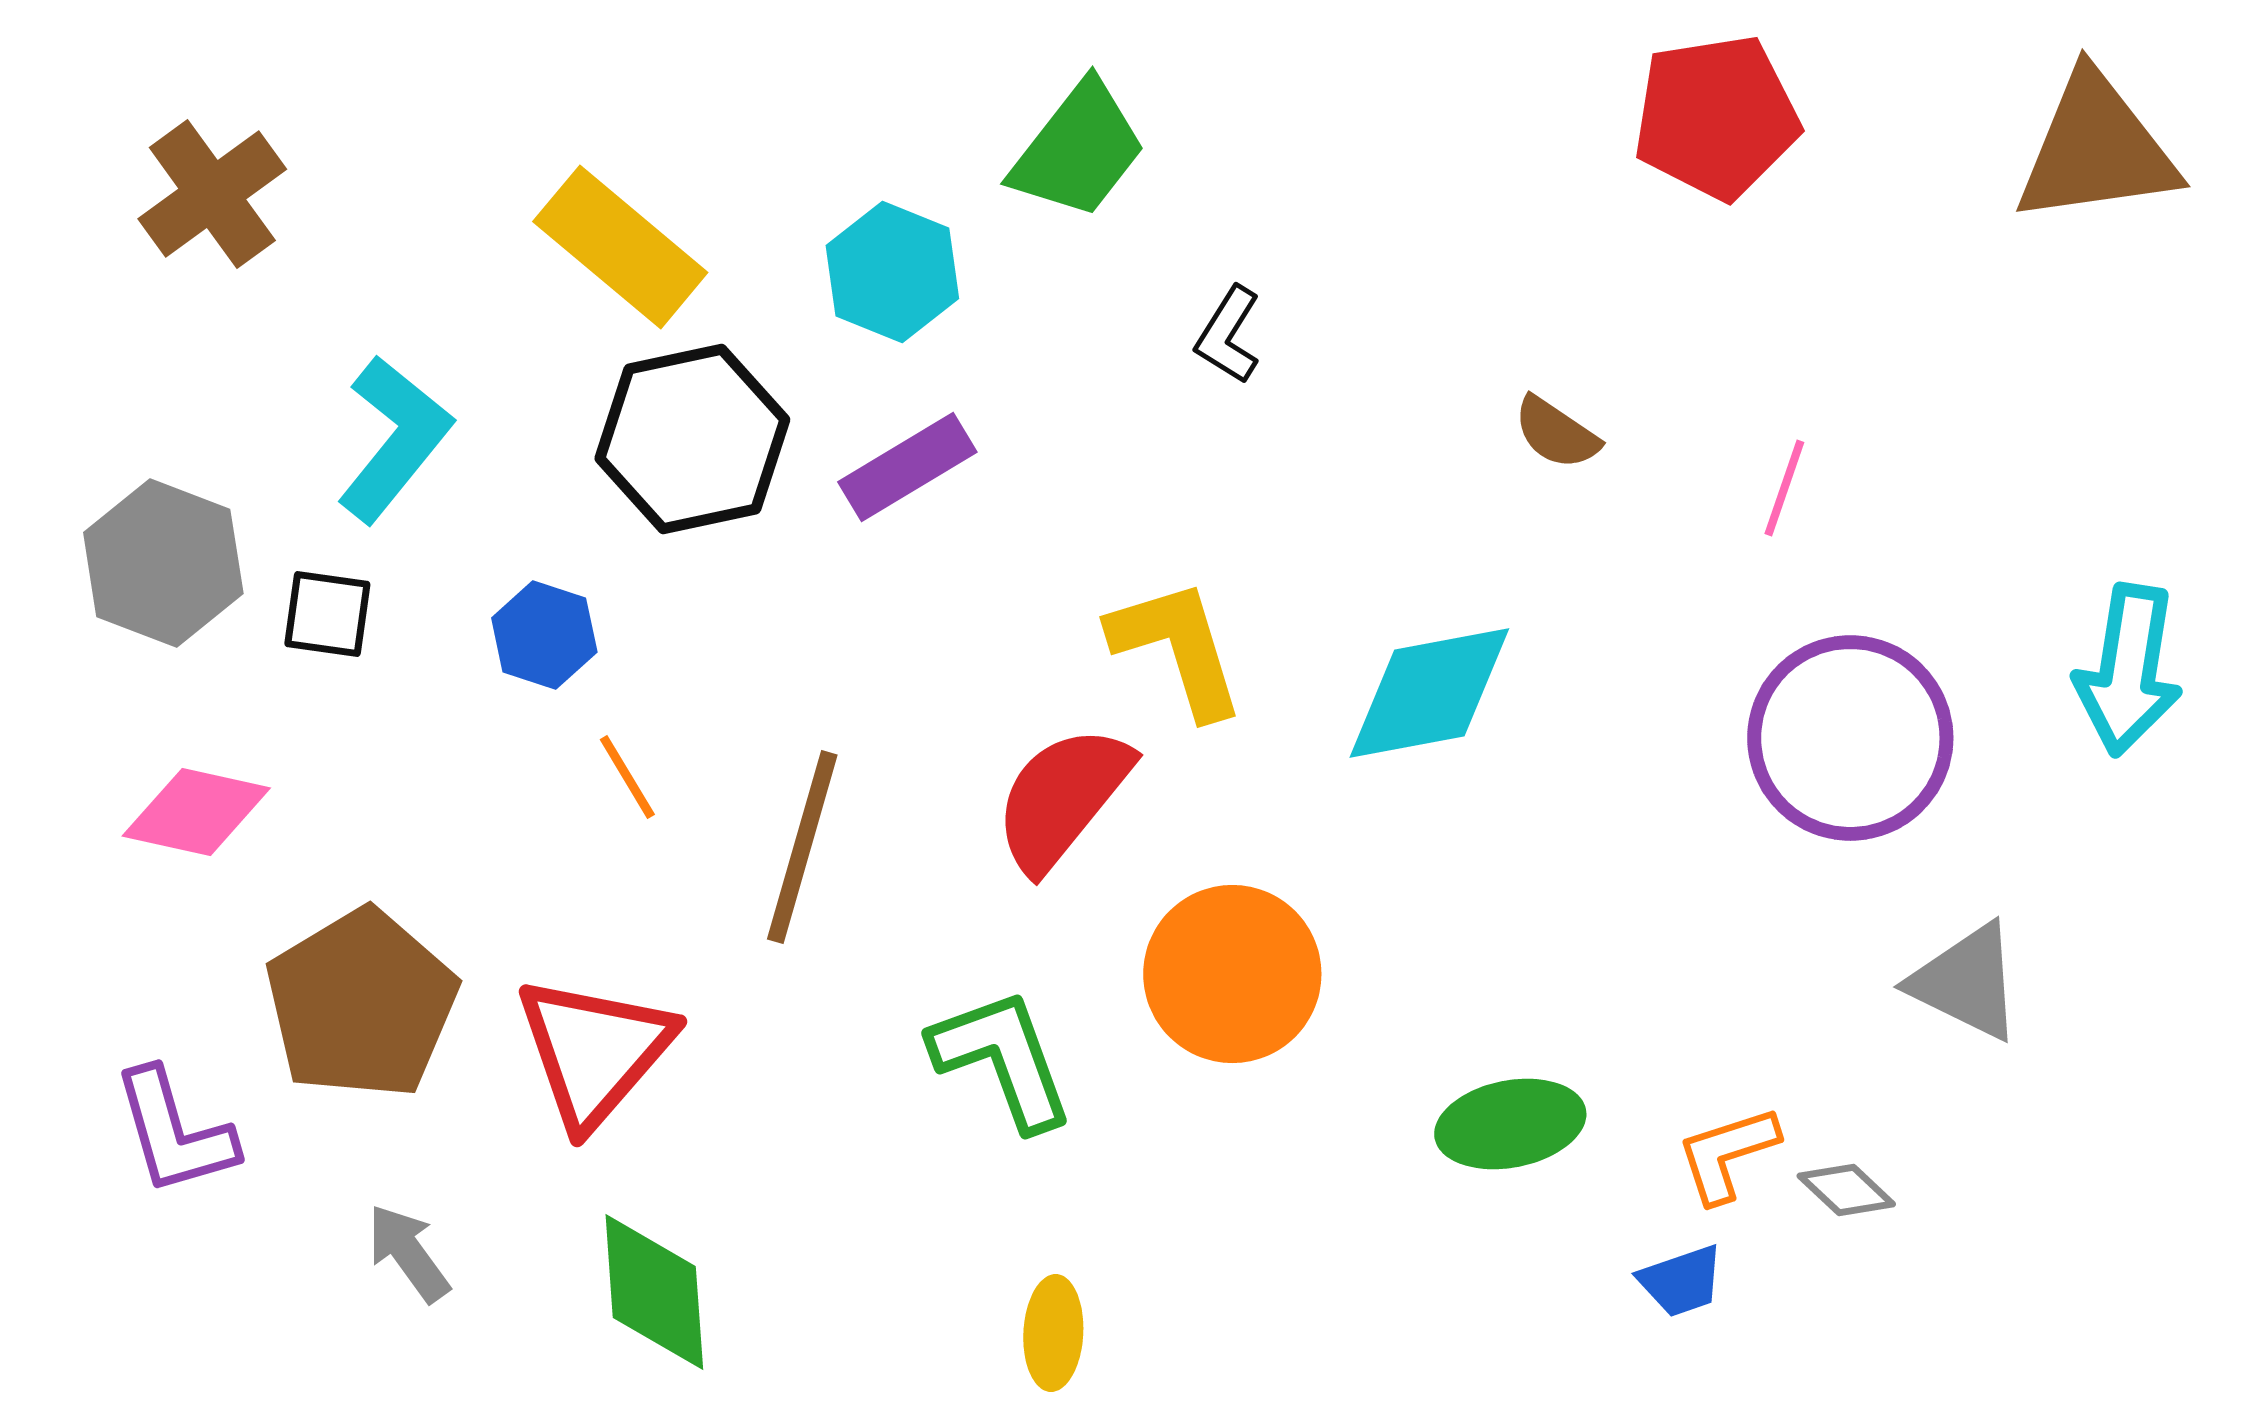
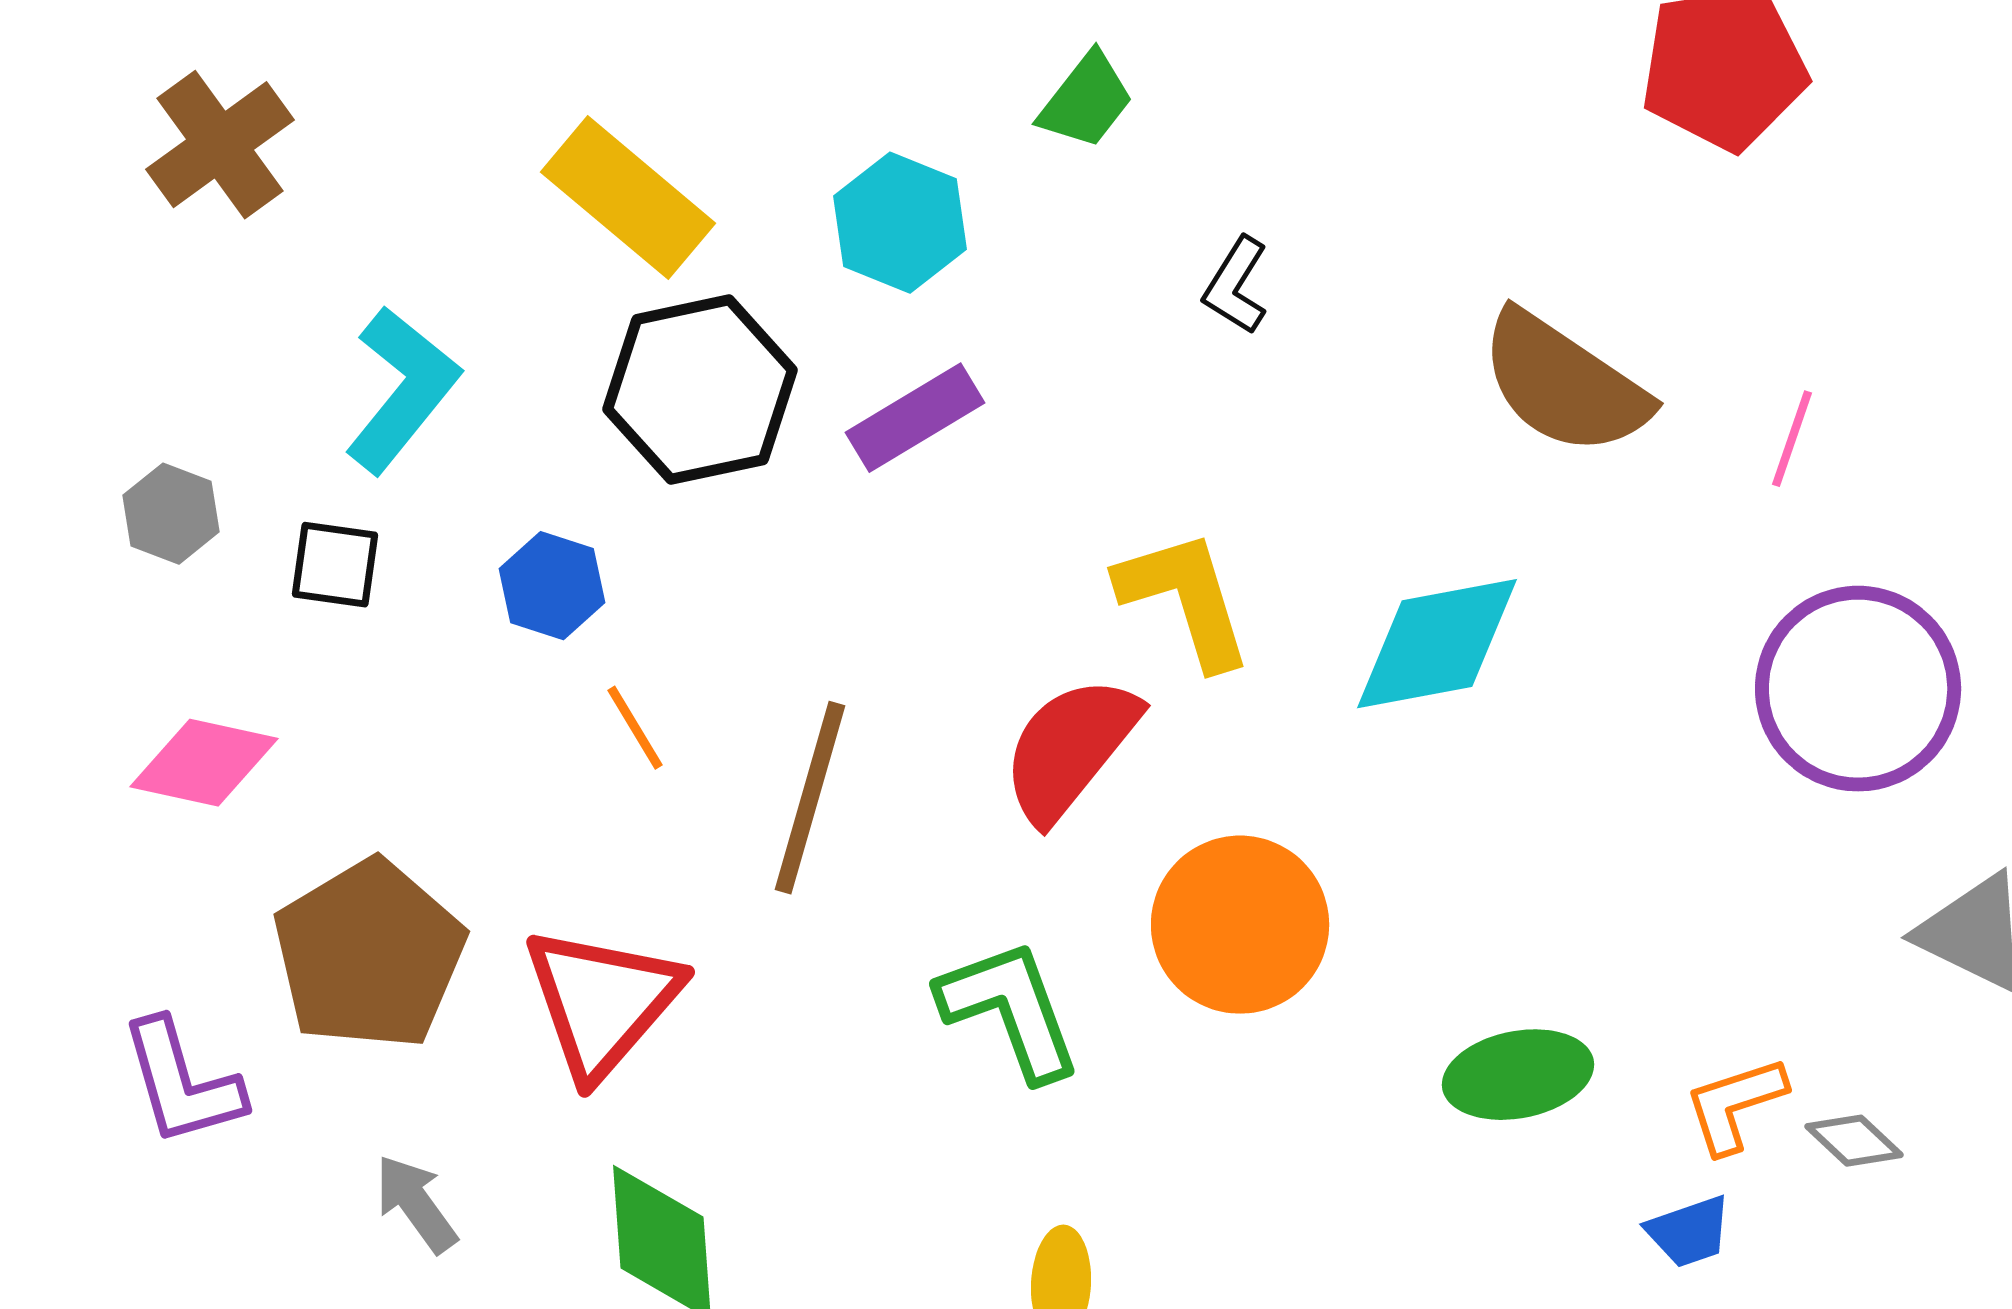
green trapezoid: (1078, 150) -> (1086, 101), size x0.7
brown semicircle: (1556, 433) -> (1564, 384), size x2.0
gray hexagon: (163, 563) -> (171, 514), size x0.6

